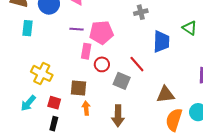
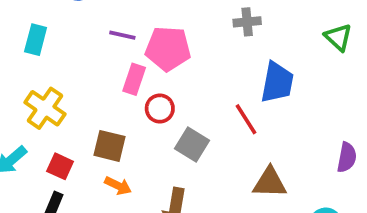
cyan rectangle: (28, 28) -> (36, 40), moved
green triangle: (190, 28) -> (338, 37), moved
red line: (137, 64) -> (246, 119), moved
orange arrow: (86, 108) -> (118, 186), turned 112

